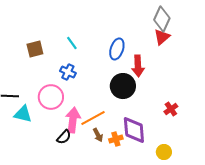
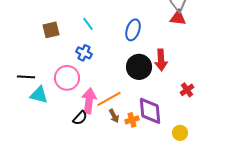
red triangle: (162, 37) -> (178, 18), turned 48
red arrow: (138, 66) -> (161, 60), moved

